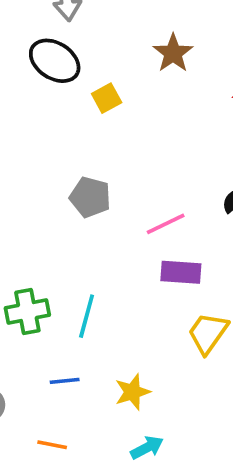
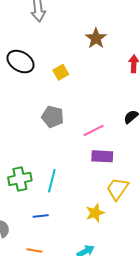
black ellipse: (55, 61) -> (21, 62), moved
yellow square: (107, 98) -> (61, 72), moved
yellow star: (132, 392) -> (95, 213), moved

